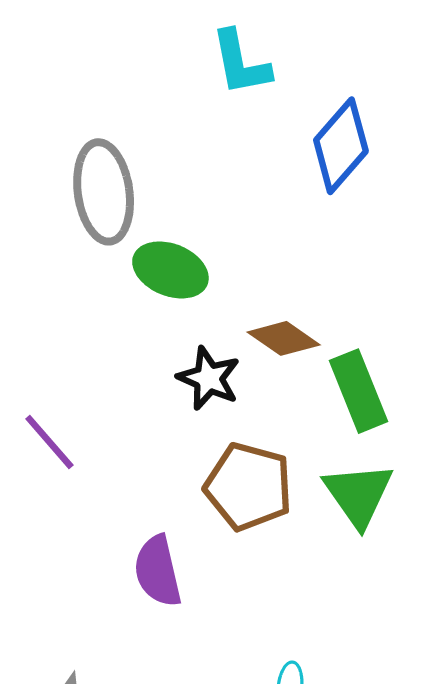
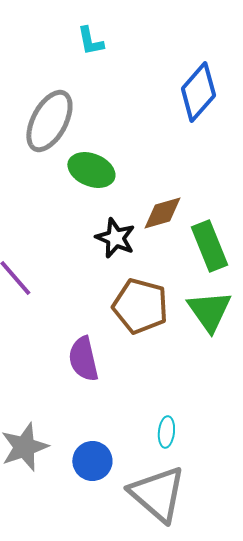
cyan L-shape: (241, 63) -> (90, 41), moved, size x0.7
gray ellipse: (104, 192) -> (49, 121), turned 36
brown diamond: (284, 338) -> (162, 213), turned -51

